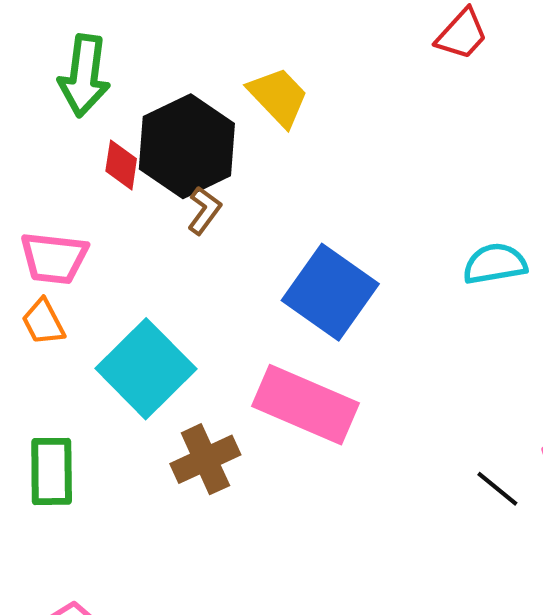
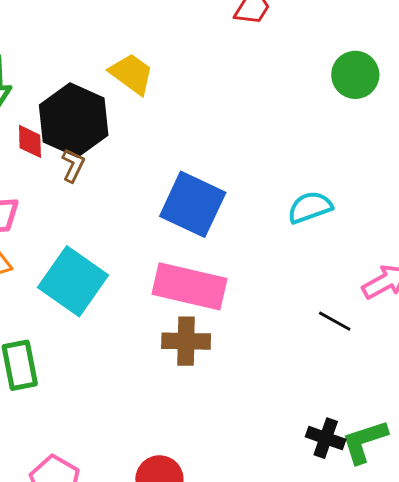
brown L-shape: (204, 210) -> (73, 165), moved
cyan semicircle: (495, 264) -> (310, 207), moved
brown cross: (205, 459) -> (186, 341), moved, turned 36

